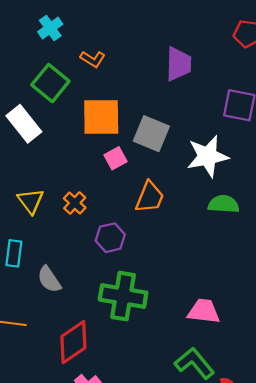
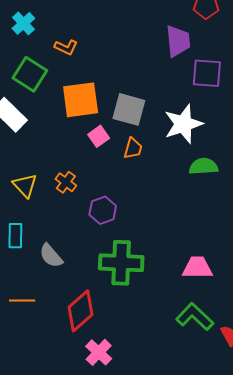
purple trapezoid: (178, 64) -> (178, 41), moved
orange trapezoid: (150, 197) -> (133, 148), moved, size x0.7

